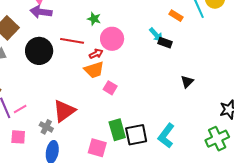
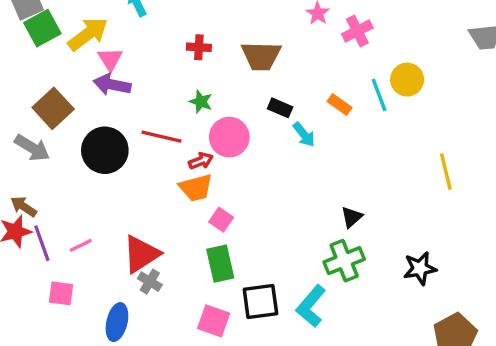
black rectangle: (165, 43) -> (280, 108), moved
pink line: (20, 109) -> (81, 245), moved
gray cross: (46, 127) -> (150, 282), moved
green rectangle: (117, 130) -> (220, 264), moved
green cross: (217, 139) -> (344, 261), moved
pink square: (97, 148) -> (214, 321), moved

